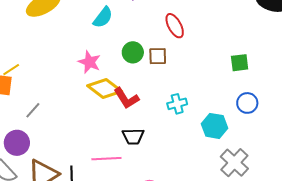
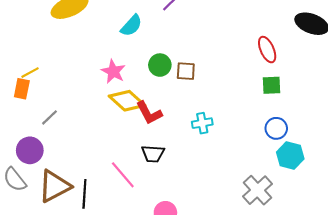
red ellipse: (175, 26) -> (267, 50), moved
cyan hexagon: (215, 126) -> (290, 156), moved
pink line: (106, 159) -> (123, 175), turned 48

